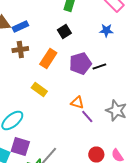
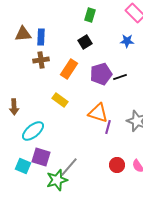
blue rectangle: (20, 26) -> (41, 37), turned -63
orange triangle: (77, 102) -> (98, 113), size x1.5
purple line: (87, 116) -> (108, 127), turned 56

